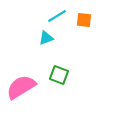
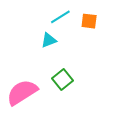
green square: (59, 75) -> (62, 80), turned 30

